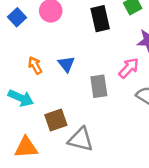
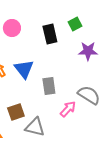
blue triangle: (66, 64) -> (24, 69), size x1.5
pink arrow: (129, 68) -> (68, 109), moved

